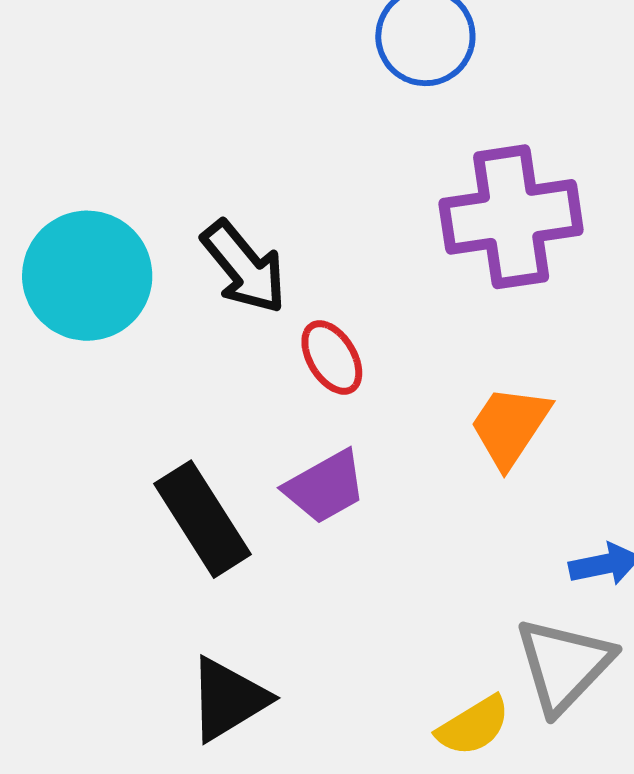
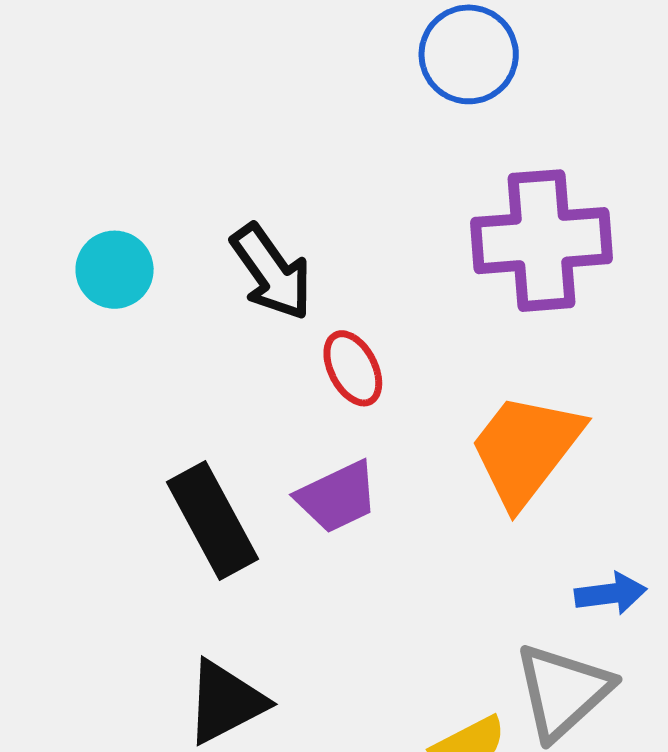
cyan circle: (87, 276) -> (115, 270), size x0.6
orange trapezoid: (510, 426) -> (526, 449), size x1.4

